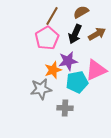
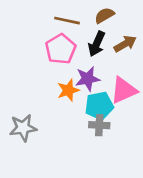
brown line: (52, 16) -> (67, 21), turned 72
gray star: (41, 89) -> (23, 128), moved
gray cross: (65, 108) -> (99, 125), moved

